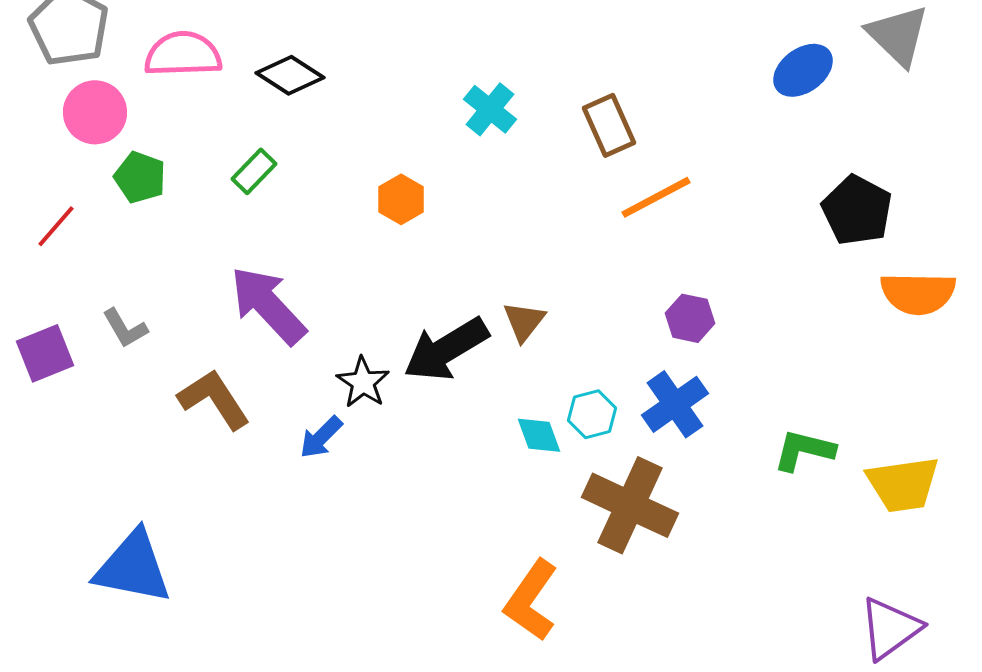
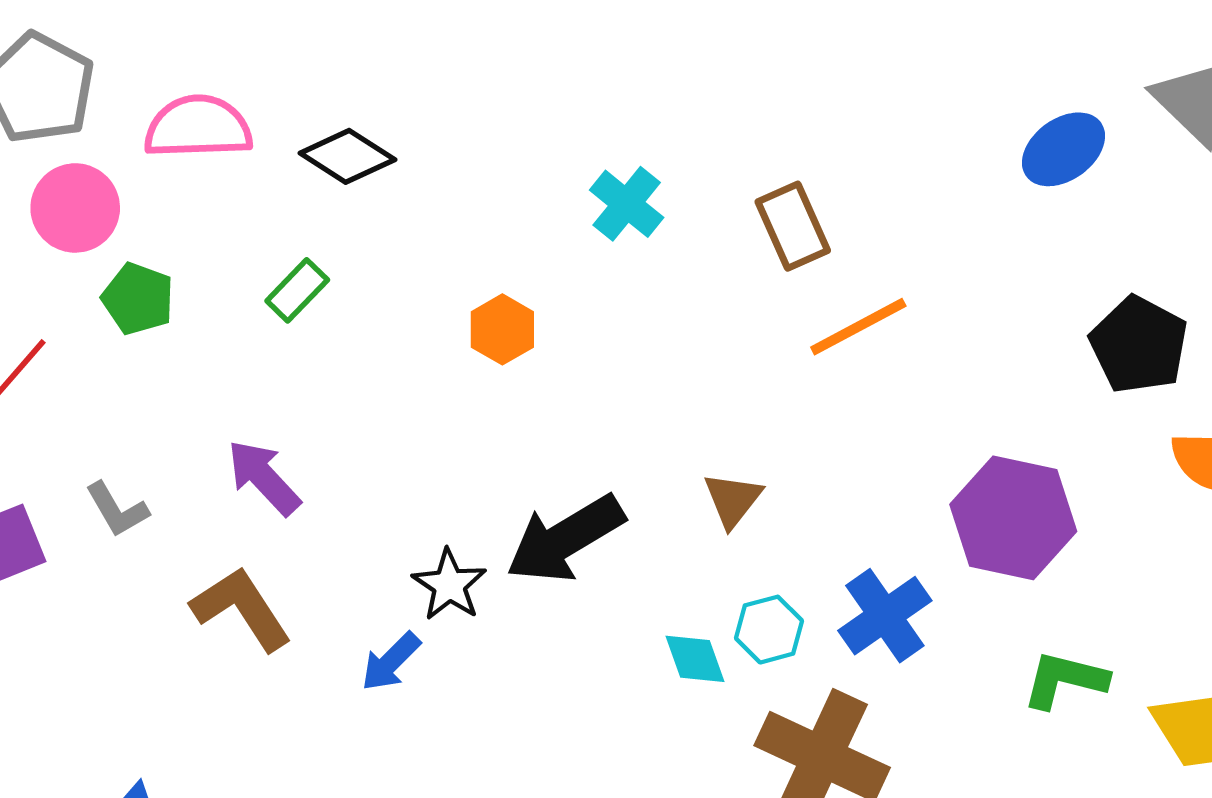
purple arrow: (268, 305) -> (264, 477), moved, size x0.7
purple hexagon: (690, 318) -> (1013, 518), moved, size x1.8
brown triangle: (524, 321) -> (733, 500), moved

